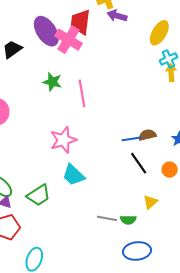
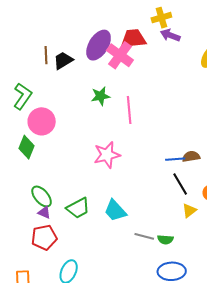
red trapezoid: (80, 22) -> (133, 39), turned 72
purple ellipse: (46, 31) -> (99, 45), turned 60
green star: (52, 82) -> (101, 96), turned -30
cyan trapezoid: (74, 175) -> (115, 211), moved
yellow triangle: (150, 202) -> (189, 211), moved

